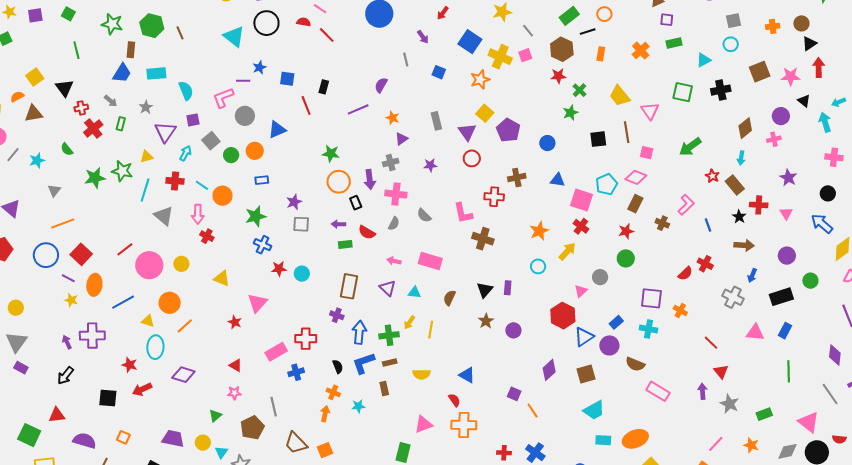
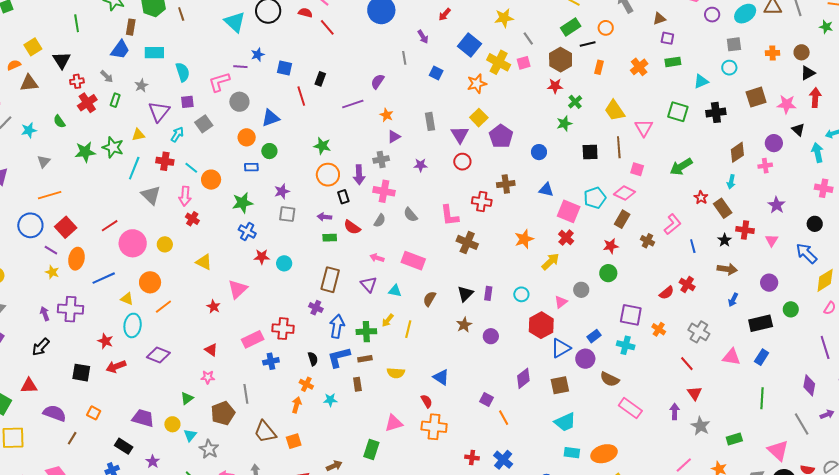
green circle: (231, 155) -> (269, 151), moved
cyan circle: (538, 266) -> (521, 294), moved
gray cross: (733, 297) -> (699, 332), moved

